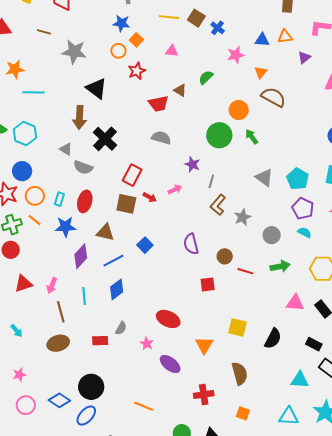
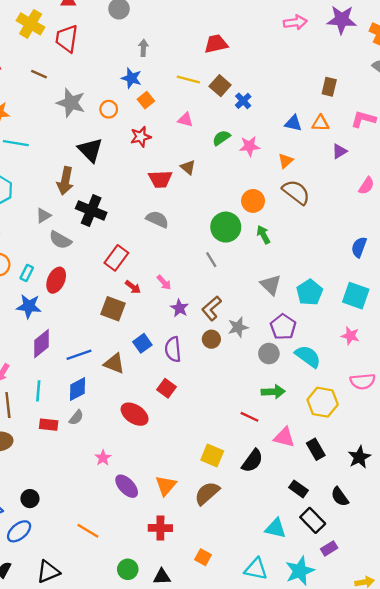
orange circle: (118, 51) -> (109, 109), moved
pink star: (236, 55) -> (249, 146), moved
green semicircle: (206, 77) -> (221, 138), moved
black cross: (105, 139) -> (91, 210), turned -30
gray triangle: (66, 149) -> (44, 216), turned 48
purple star: (192, 164) -> (180, 308), moved
gray line: (211, 181) -> (211, 260), moved, turned -56
pink arrow: (175, 189) -> (164, 283), turned 64
brown square: (126, 204) -> (113, 309), moved
purple pentagon: (303, 209) -> (283, 327), moved
brown triangle: (105, 232) -> (114, 363), moved
cyan semicircle: (305, 232) -> (308, 356), size x1.6
blue square: (145, 245) -> (142, 343), moved
brown circle: (225, 256) -> (211, 339), moved
red line: (245, 271) -> (250, 417), moved
red square: (208, 284) -> (167, 388), moved, turned 35
red ellipse: (168, 319) -> (135, 414), moved
gray semicircle: (121, 328) -> (76, 418), moved
black semicircle: (273, 339) -> (252, 461), moved
red rectangle: (100, 341) -> (49, 425), moved
orange triangle: (204, 345) -> (166, 486), moved
brown semicircle: (240, 373) -> (207, 493), moved, turned -125
black circle: (91, 387) -> (30, 499), size x0.6

